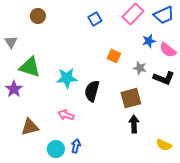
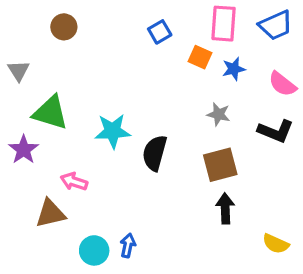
pink rectangle: (133, 14) -> (224, 24), turned -40
blue star: (149, 41) -> (234, 69), moved
orange square: (114, 56) -> (200, 57), moved
gray star: (140, 68) -> (219, 114), moved
pink arrow: (66, 115) -> (74, 182), moved

